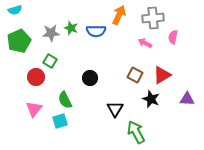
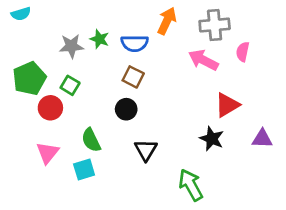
green pentagon: (19, 41) -> (29, 78), moved
pink arrow: (145, 43) -> (203, 60), size x1.5
brown square: (135, 75) -> (133, 77), moved
black triangle: (115, 109) -> (146, 150), moved

